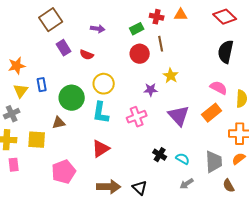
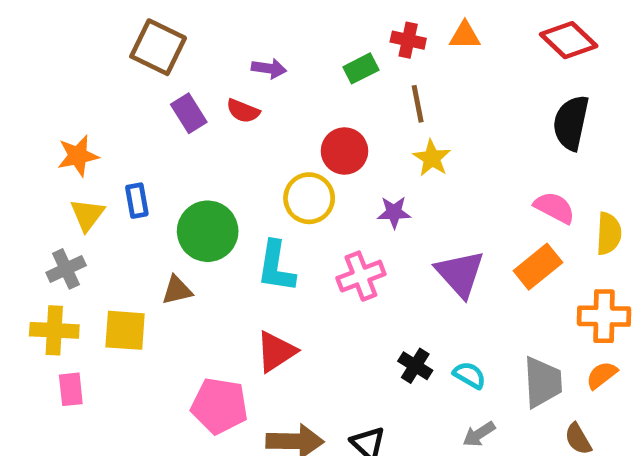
brown square: (51, 20) -> (158, 47), turned -30
red circle: (140, 54) -> (344, 151), moved
red semicircle: (87, 55) -> (243, 111), moved
yellow star: (171, 76) -> (432, 158), moved
yellow circle: (104, 84) -> (309, 198), moved
pink pentagon: (64, 172) -> (219, 406), moved, turned 30

